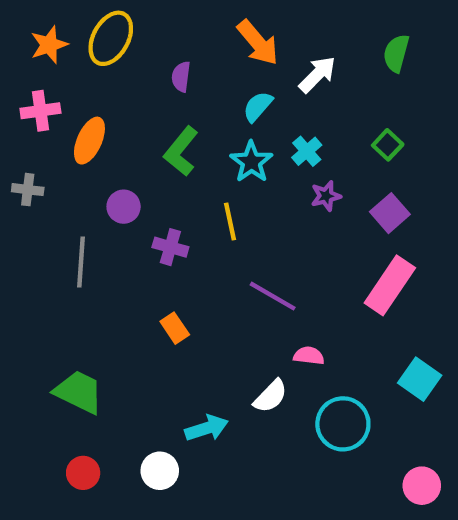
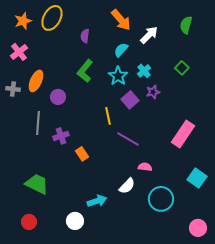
pink cross: (40, 111) -> (19, 52), turned -30
orange ellipse: (89, 141) -> (36, 81), moved
purple square: (390, 213) -> (130, 100), moved
yellow line: (230, 222) -> (108, 116), moved
purple cross: (170, 247) -> (61, 136), moved, turned -35
red circle: (83, 473) -> (29, 222), moved

